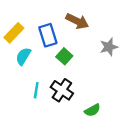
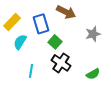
black cross: (62, 90) -> (61, 63), moved
green semicircle: (92, 110) -> (93, 74), moved

